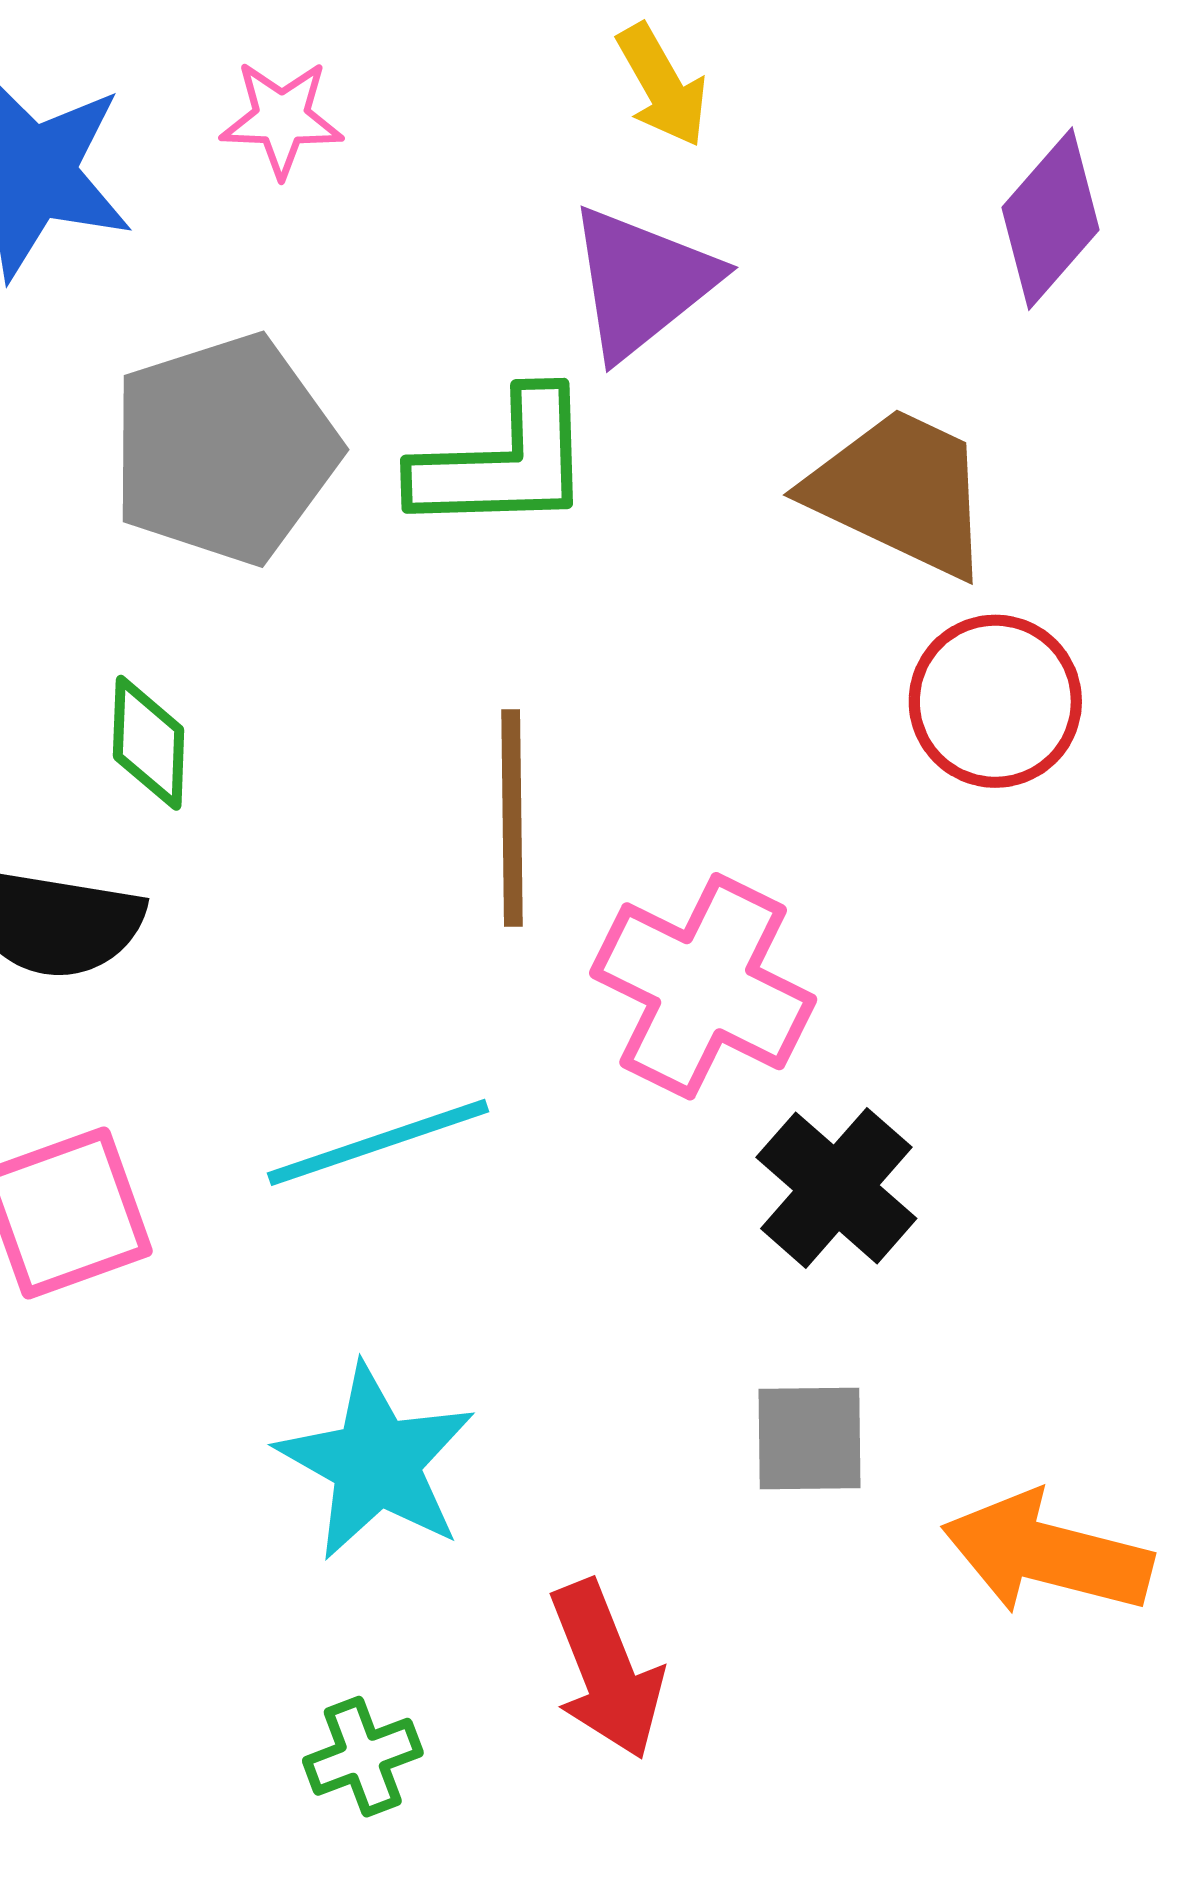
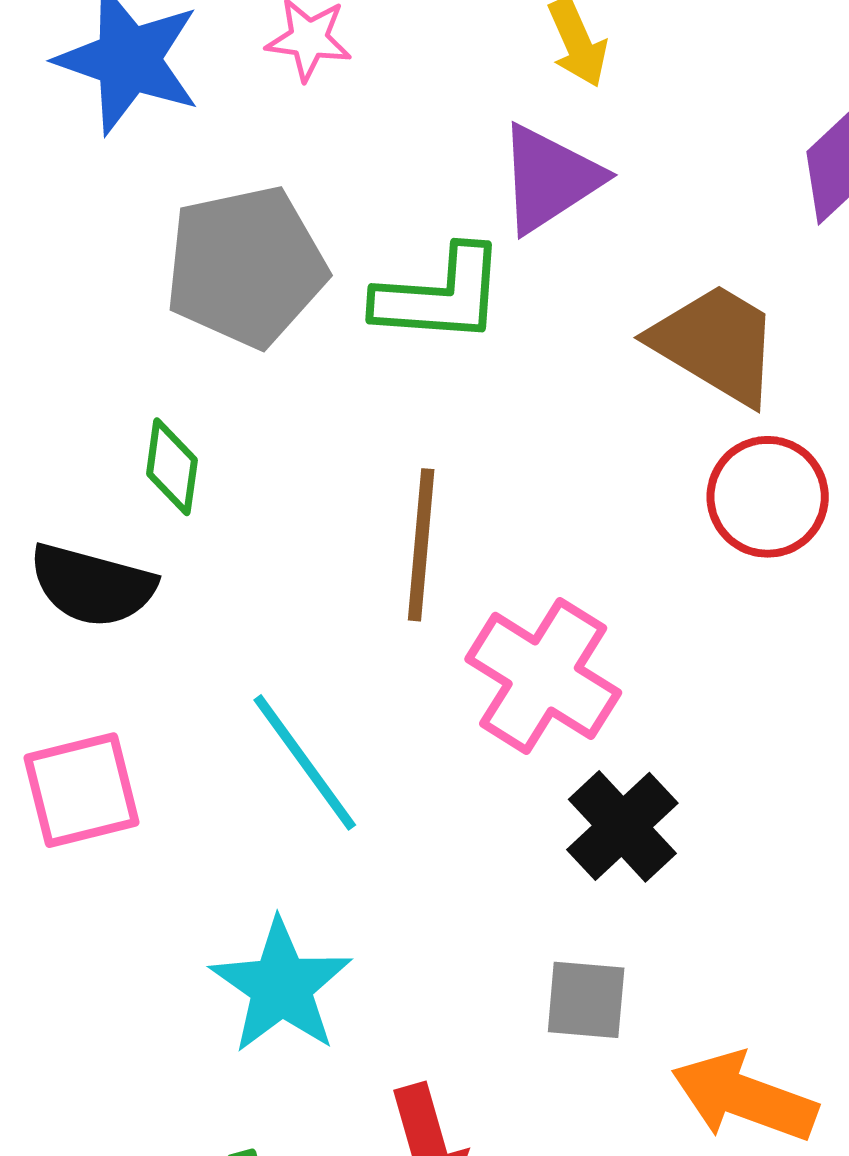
cyan line: (378, 1142) -> (305, 762), turned 67

